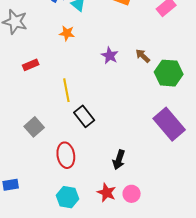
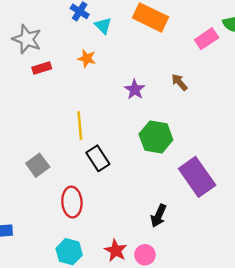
brown arrow: (143, 56) -> (179, 82), moved
red rectangle: (31, 65) -> (42, 68), moved
green hexagon: (169, 73) -> (156, 137), moved
black arrow: (119, 160) -> (159, 216), moved

